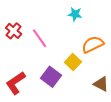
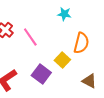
orange semicircle: (93, 44) -> (81, 43), turned 130

